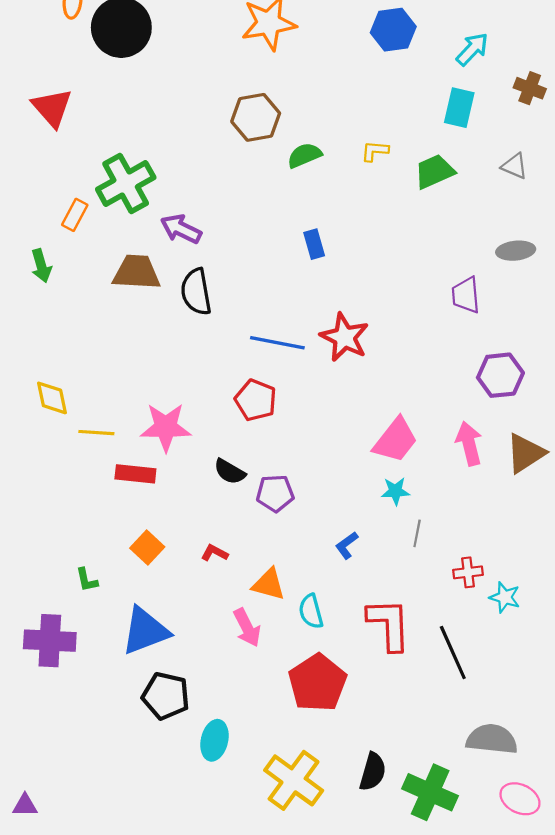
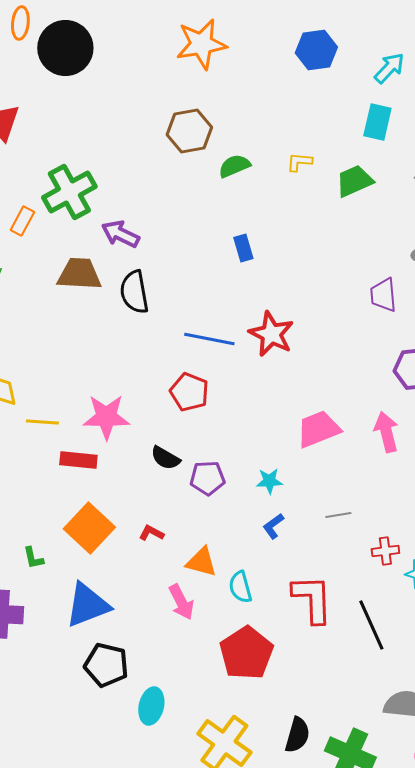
pink trapezoid: (395, 440) -> (318, 429), turned -150
cyan star: (395, 491) -> (269, 481), moved
gray line: (417, 533) -> (338, 515), turned 70
orange square: (147, 547) -> (89, 528), size x1.6

